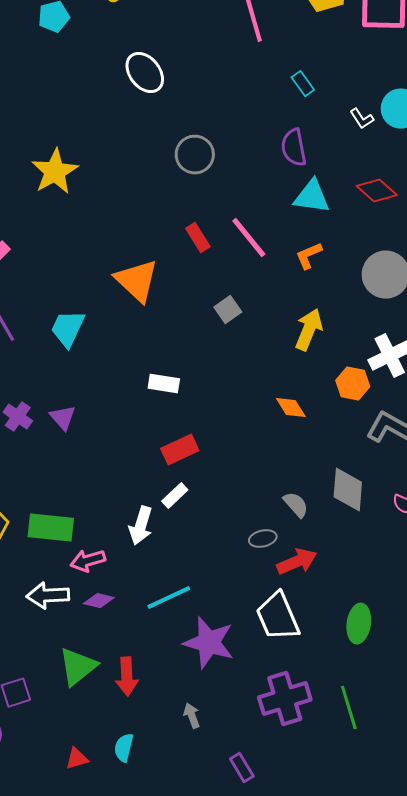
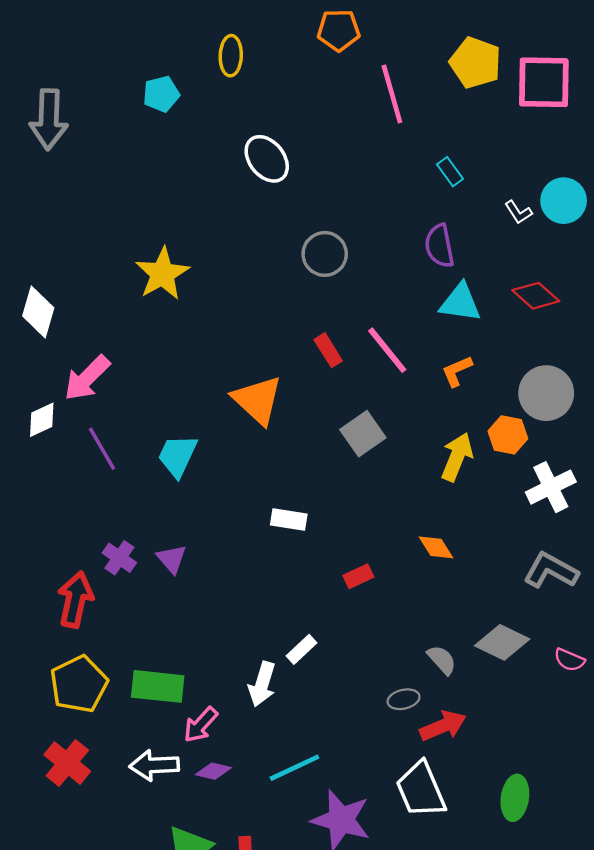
gray square: (228, 310) -> (363, 434), size x1.4
orange hexagon: (353, 384) -> (508, 435), moved
red rectangle: (180, 450) -> (358, 576), moved, size x0.7
gray diamond: (348, 490) -> (502, 642), turned -69
pink arrow: (88, 561) -> (201, 725), turned -32

